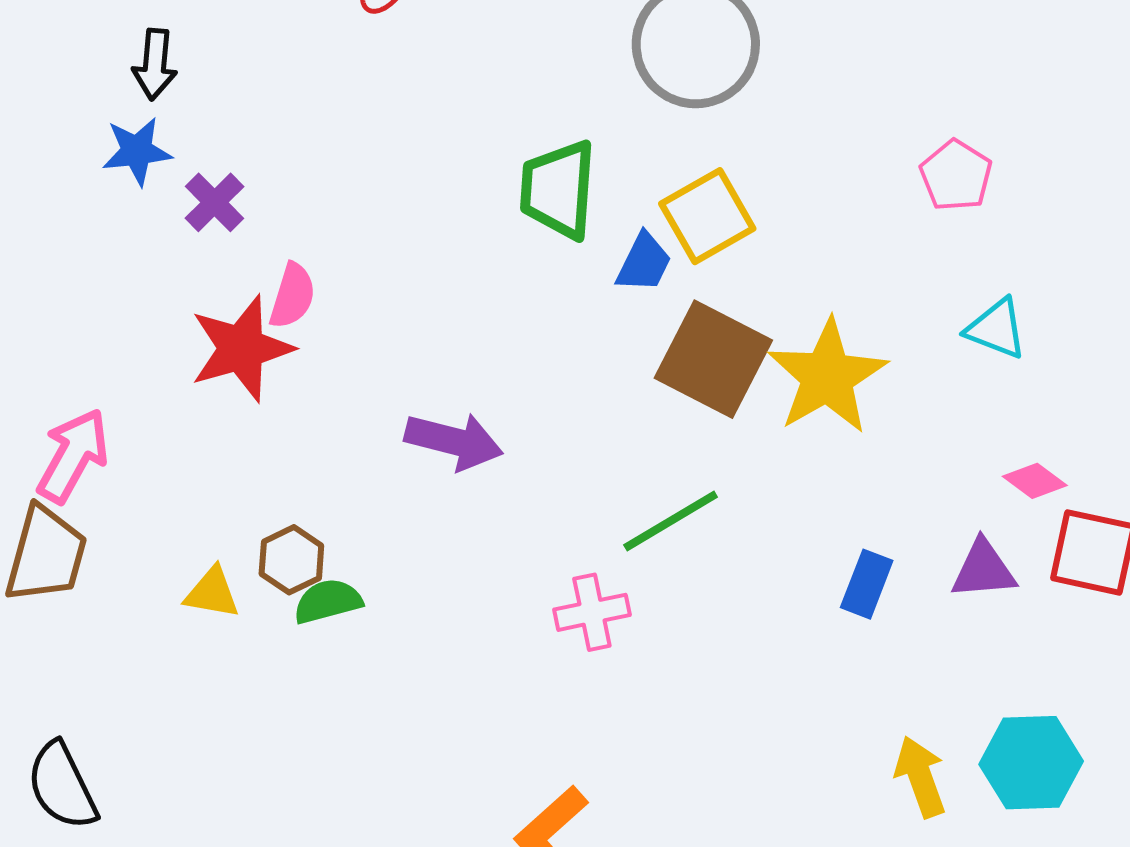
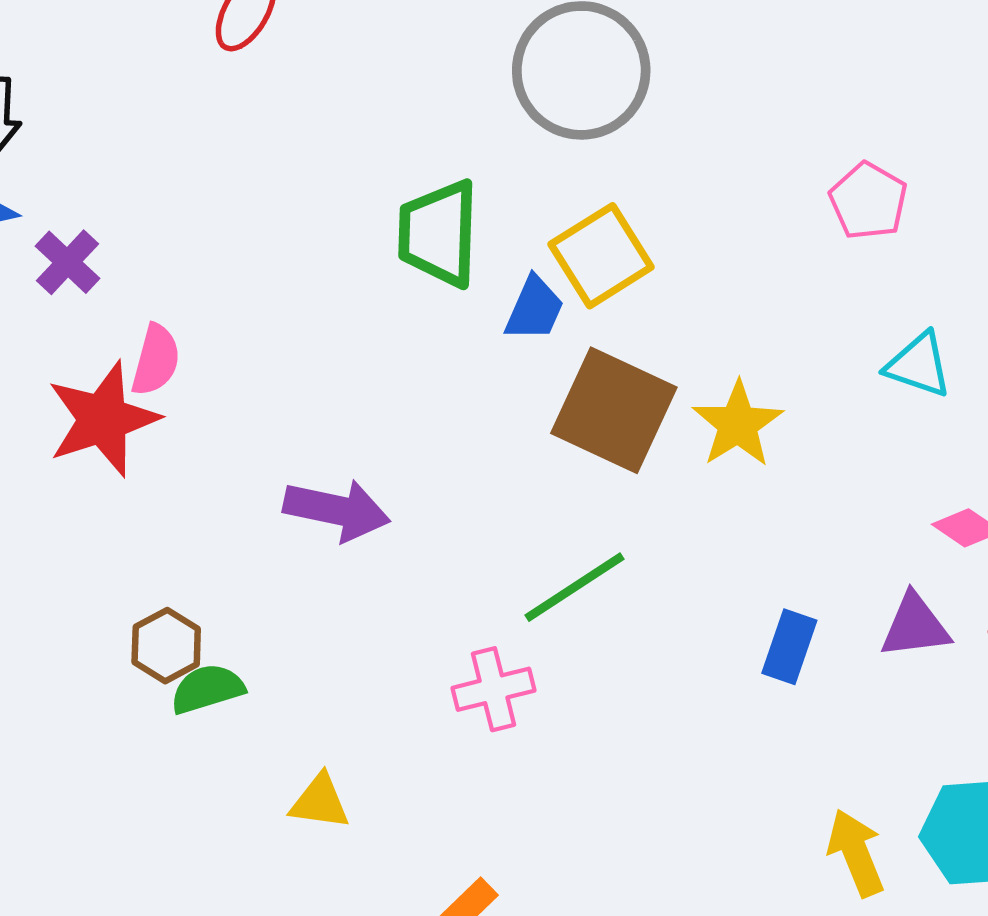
yellow star: (827, 377) -> (738, 424), size x0.7
yellow triangle: (212, 593) -> (320, 802), moved

